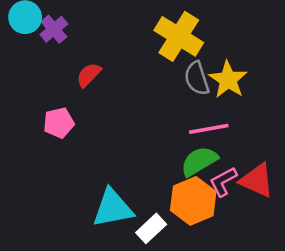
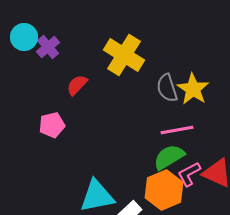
yellow cross: (179, 36) -> (124, 55), moved

